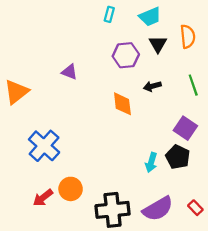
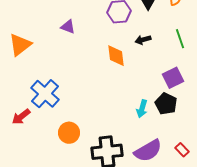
purple square: (185, 128) -> (173, 78), turned 30
red arrow: (43, 198) -> (21, 117), moved

